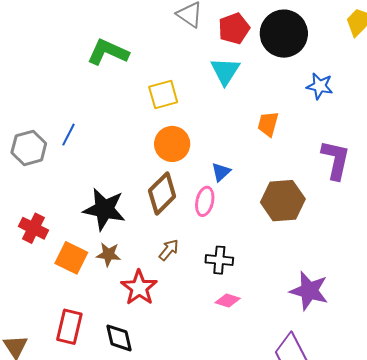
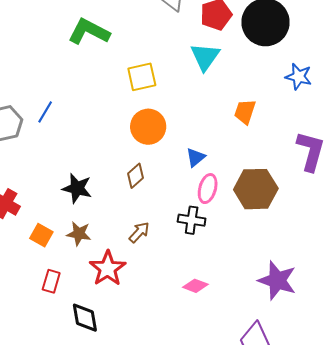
brown diamond: (162, 194) -> (135, 176), size x0.6
pink ellipse: (205, 201) -> (208, 189), moved
black star: (104, 209) -> (77, 188), size x0.7
orange square: (71, 258) -> (41, 235), size x0.7
black cross: (219, 260) -> (192, 220), moved
red rectangle: (69, 327) -> (51, 281), moved, size x0.7

